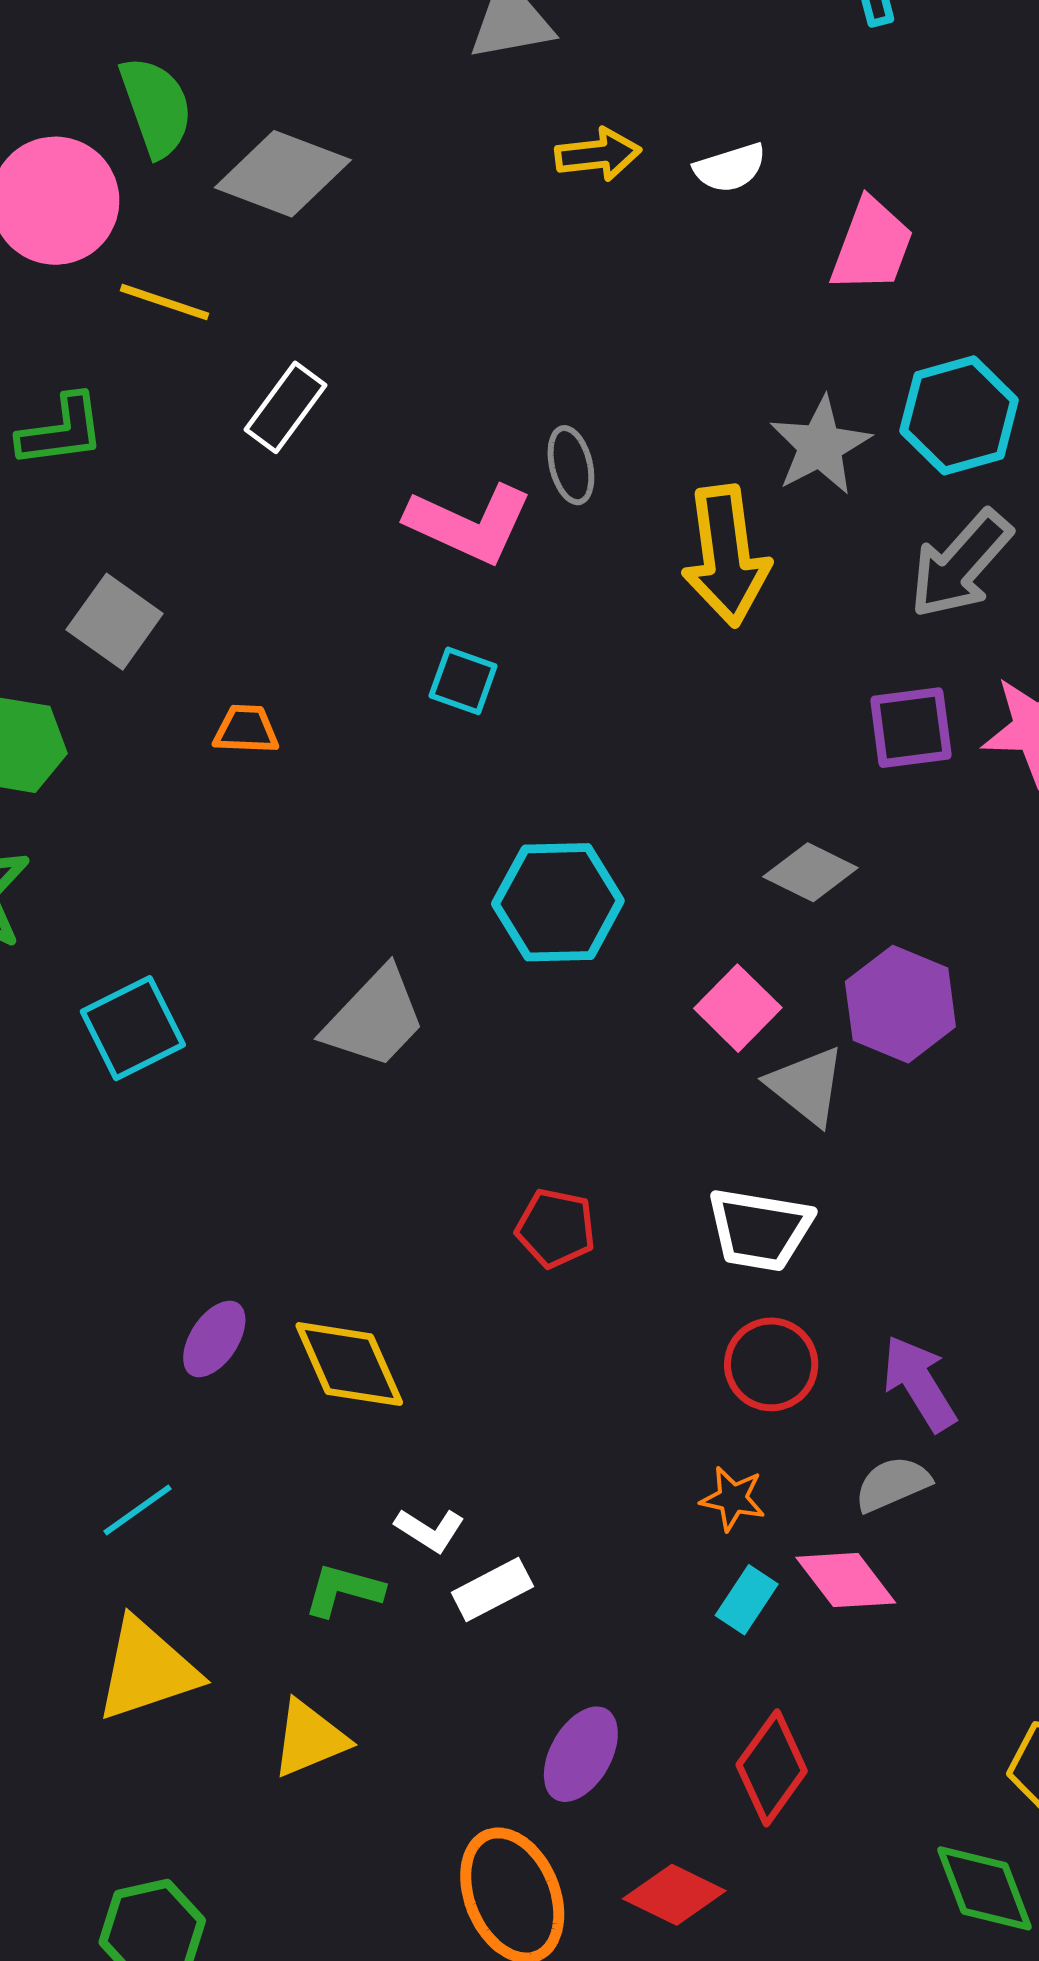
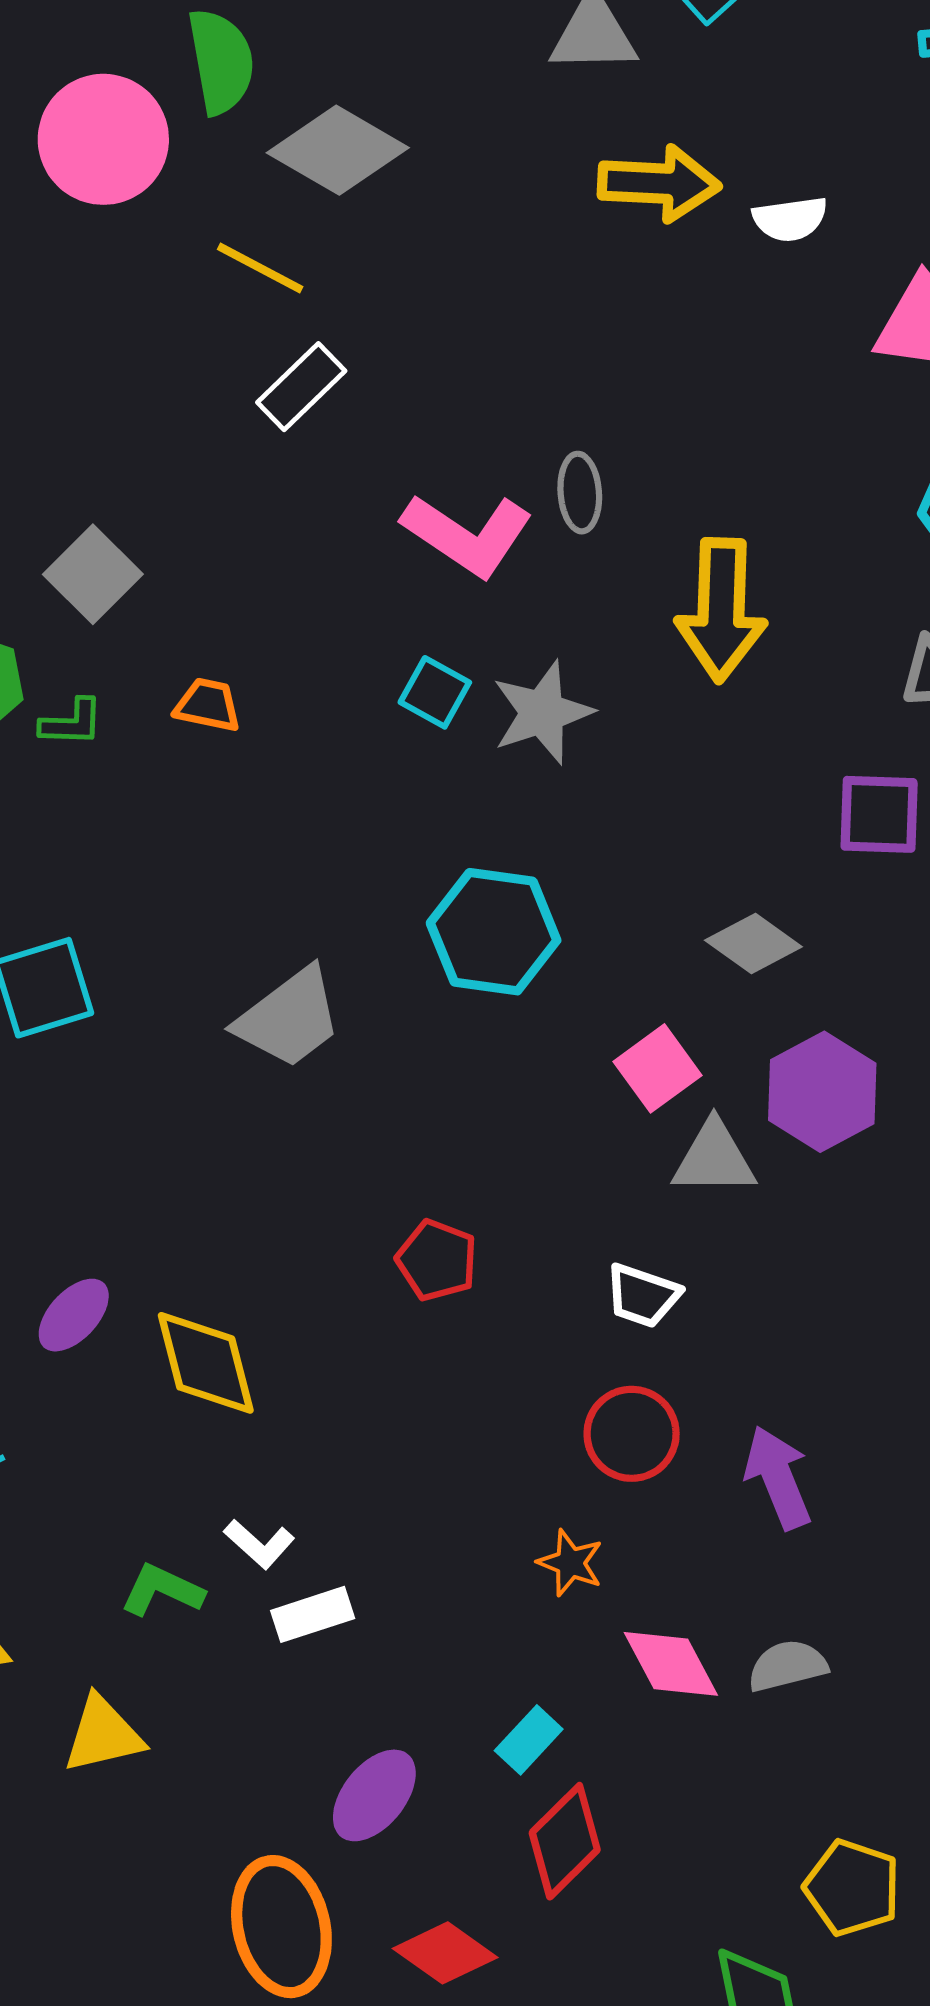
yellow arrow: (598, 154) -> (659, 183), size x1.4
yellow line: (164, 302) -> (260, 268), moved
green L-shape: (61, 431) -> (72, 723), moved, size x0.7
gray star: (820, 446) -> (542, 713), moved
gray triangle: (807, 1086) -> (714, 1158), turned -48
white trapezoid: (760, 1229) -> (643, 1296), size x0.7
gray semicircle: (893, 1484) -> (787, 1666), moved
cyan rectangle: (747, 1600) -> (529, 1740), moved

